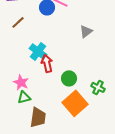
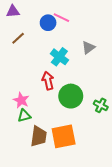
cyan cross: (38, 51) -> (59, 57), moved
green circle: (69, 78) -> (71, 96), size x1.5
orange square: (75, 103) -> (64, 136), moved, turned 30

